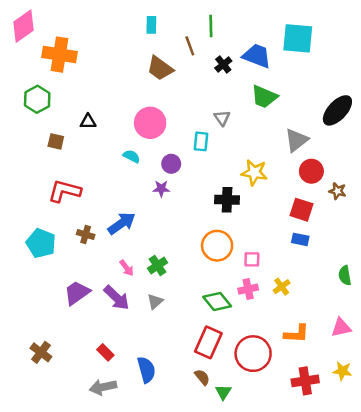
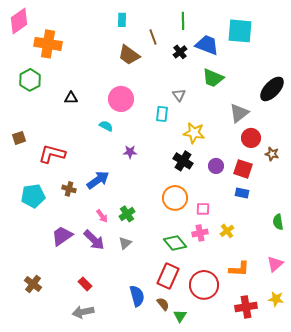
green line: (211, 26) -> (183, 21), moved
brown square: (56, 141) -> (19, 138), moved, turned -32
purple circle: (171, 164) -> (216, 166), moved
yellow star: (254, 172) -> (194, 133), moved
black cross: (227, 200) -> (183, 161), turned 30
cyan pentagon: (41, 243) -> (33, 196), turned -30
pink triangle: (341, 328) -> (275, 264), turned -30
blue semicircle: (146, 370) -> (137, 296), moved

